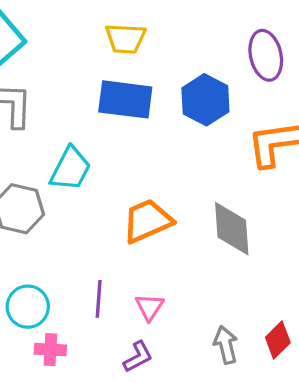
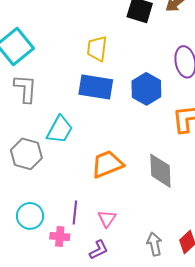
yellow trapezoid: (126, 39) -> (97, 49), turned 92
pink cross: (50, 350) -> (60, 236), moved

